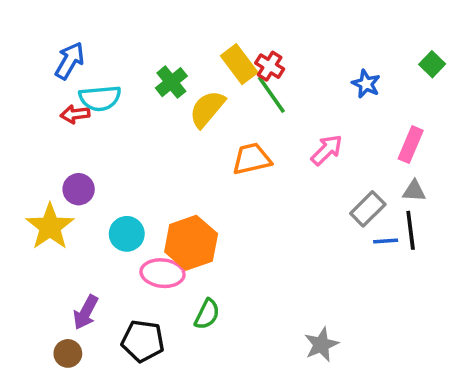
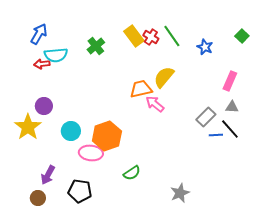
green line: (271, 95) -> (172, 36), moved
yellow semicircle: (207, 109) -> (164, 77), moved
pink arrow: (327, 150) -> (155, 104), moved, turned -96
black line: (411, 230) -> (230, 129), turned -35
green semicircle: (207, 314) -> (132, 173), moved, turned 30

